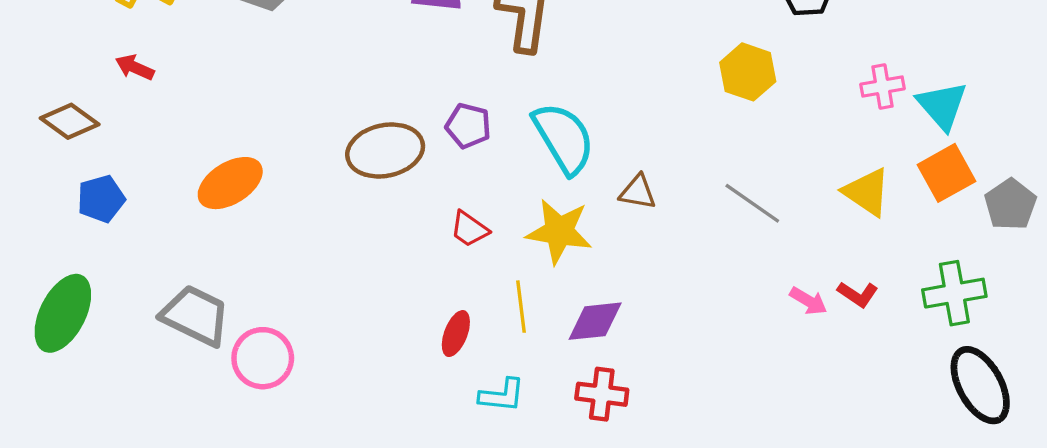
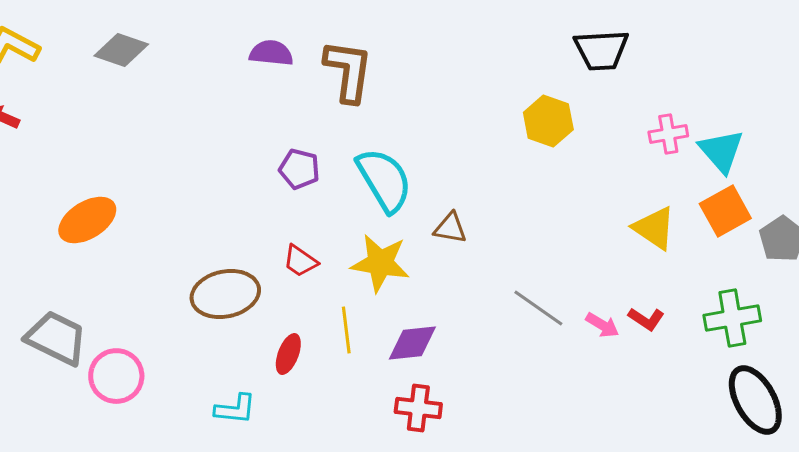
brown ellipse: (385, 150) -> (225, 294), moved
gray line: (752, 203) -> (538, 308), moved
cyan L-shape: (502, 395) -> (235, 409), moved

